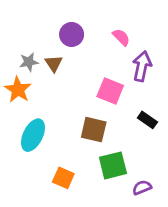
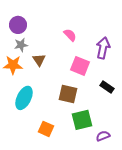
purple circle: (72, 34) -> (18, 25), moved
pink semicircle: (121, 37) -> (70, 35), moved
brown triangle: (54, 63) -> (39, 60), moved
orange star: (18, 90) -> (13, 65), turned -30

